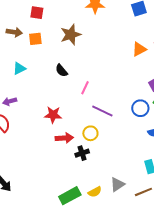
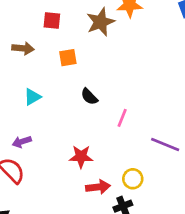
brown star: (71, 35) -> (100, 22), moved
orange square: (35, 39) -> (68, 58), moved
purple line: (102, 111) -> (165, 145), moved

